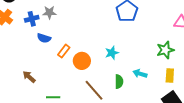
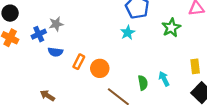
green star: (165, 50) -> (171, 28), moved
cyan star: (112, 53) -> (128, 33), moved
cyan arrow: (140, 74) -> (164, 79), moved, turned 56

